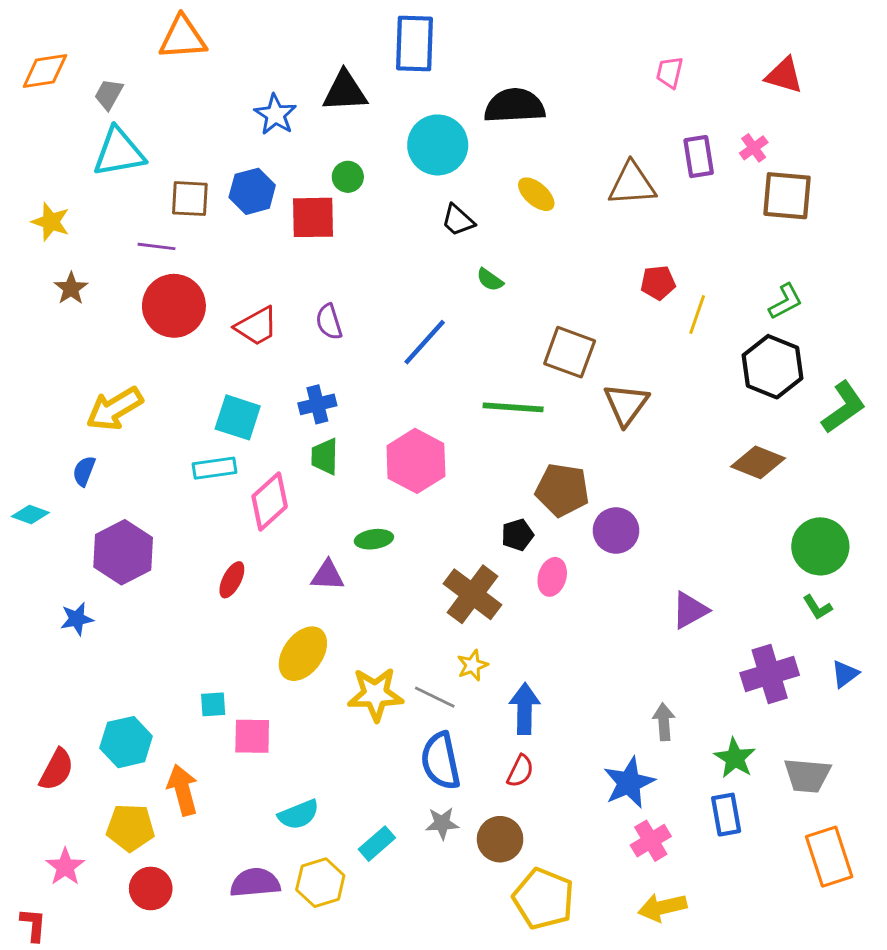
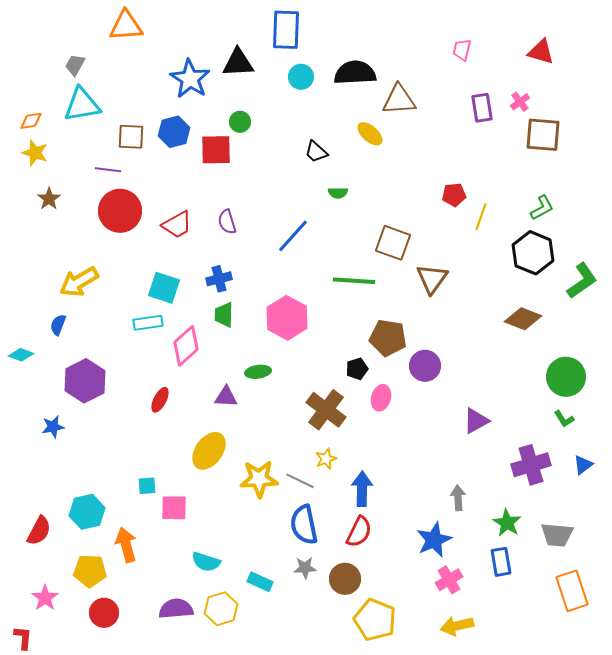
orange diamond: (45, 71) -> (31, 121), moved, size x0.7
blue star: (275, 115) -> (190, 79), size x1.4
cyan circle: (438, 145) -> (301, 77), moved, size x0.6
brown triangle: (632, 184) -> (399, 100), moved
green semicircle: (490, 280) -> (338, 193), turned -36
red semicircle: (520, 771) -> (359, 532), size x1.4
cyan semicircle: (299, 815) -> (206, 562), turned 40
cyan rectangle: (377, 844) -> (260, 582), turned 65

